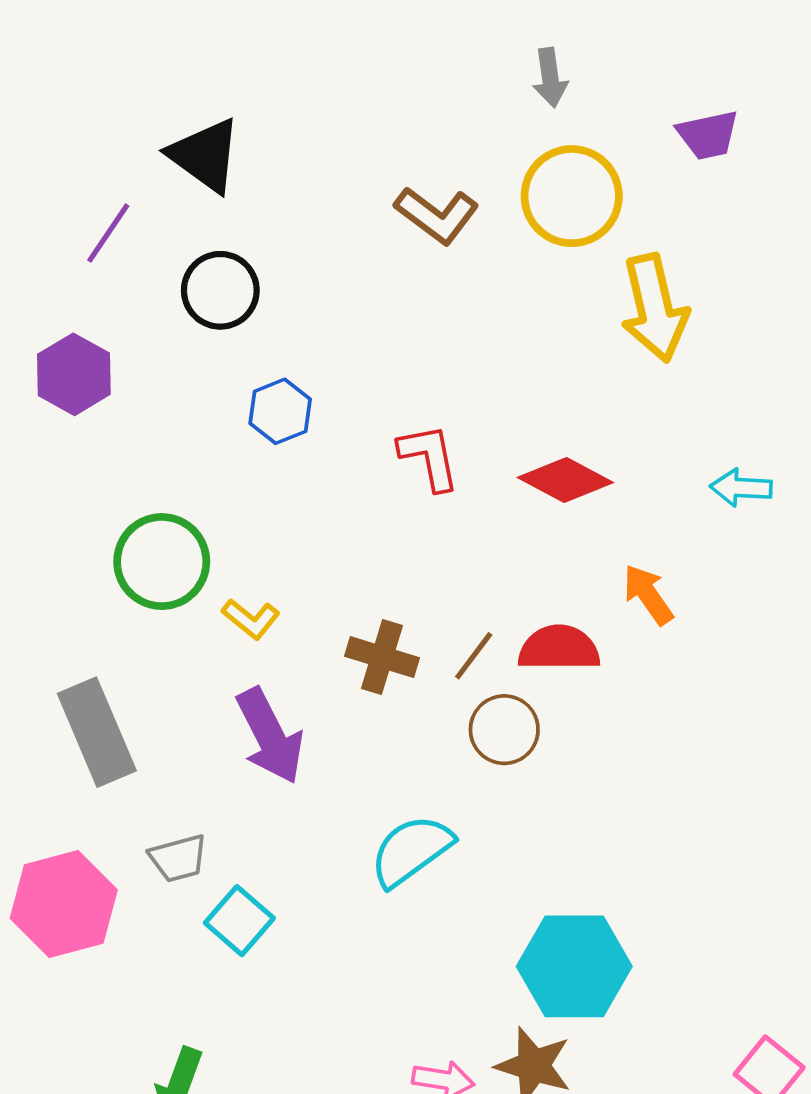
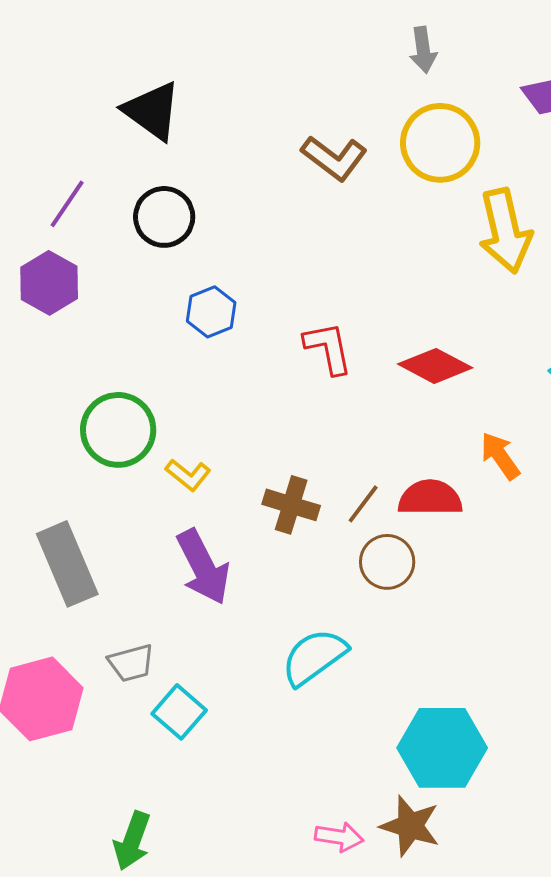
purple line: (108, 233) -> (67, 204), moved

